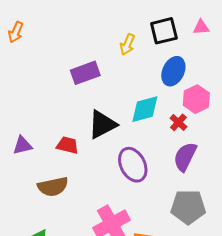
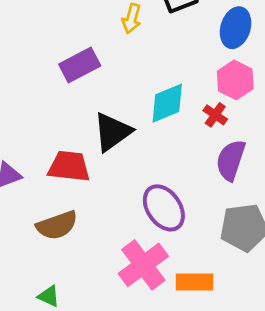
blue ellipse: (173, 71) -> (236, 28), moved
red trapezoid: (67, 145) -> (69, 166), size x1.4
purple ellipse: (133, 165) -> (164, 208), moved

